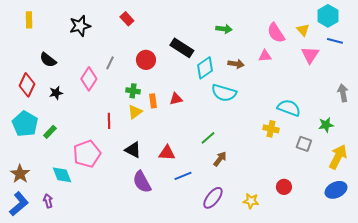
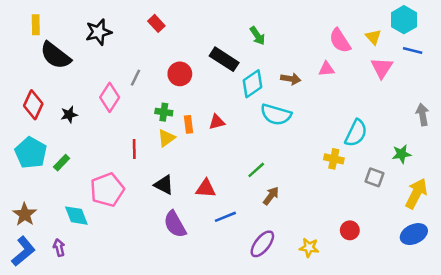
green arrow: (224, 29) -> (257, 36), moved, turned 49
black semicircle: (48, 60) -> (55, 55), moved, size x1.5
cyan semicircle: (289, 108) -> (356, 133), turned 95

